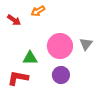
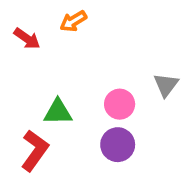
pink circle: (60, 46) -> (120, 104), moved, size x0.6
red L-shape: (18, 78) -> (35, 150), turned 115

